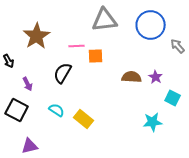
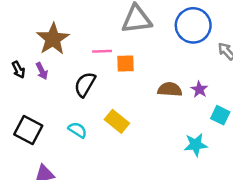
purple arrow: (28, 84) -> (42, 71), moved
yellow rectangle: (84, 119) -> (117, 121), moved

